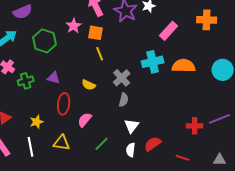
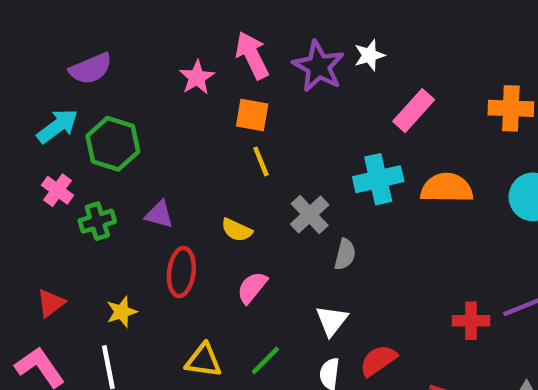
orange cross: (207, 20) -> (511, 108), moved
pink star: (74, 26) -> (197, 77), moved
green hexagon: (45, 41) -> (113, 144), moved
gray semicircle: (124, 100) -> (345, 254), moved
pink semicircle: (85, 120) -> (252, 288), moved
yellow triangle: (62, 143) -> (203, 360), moved

